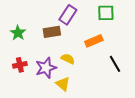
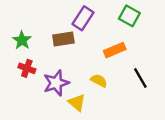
green square: (106, 13) -> (129, 16), turned 30
yellow semicircle: (68, 59) -> (99, 81), moved
red cross: (20, 65) -> (27, 68), moved, turned 32

